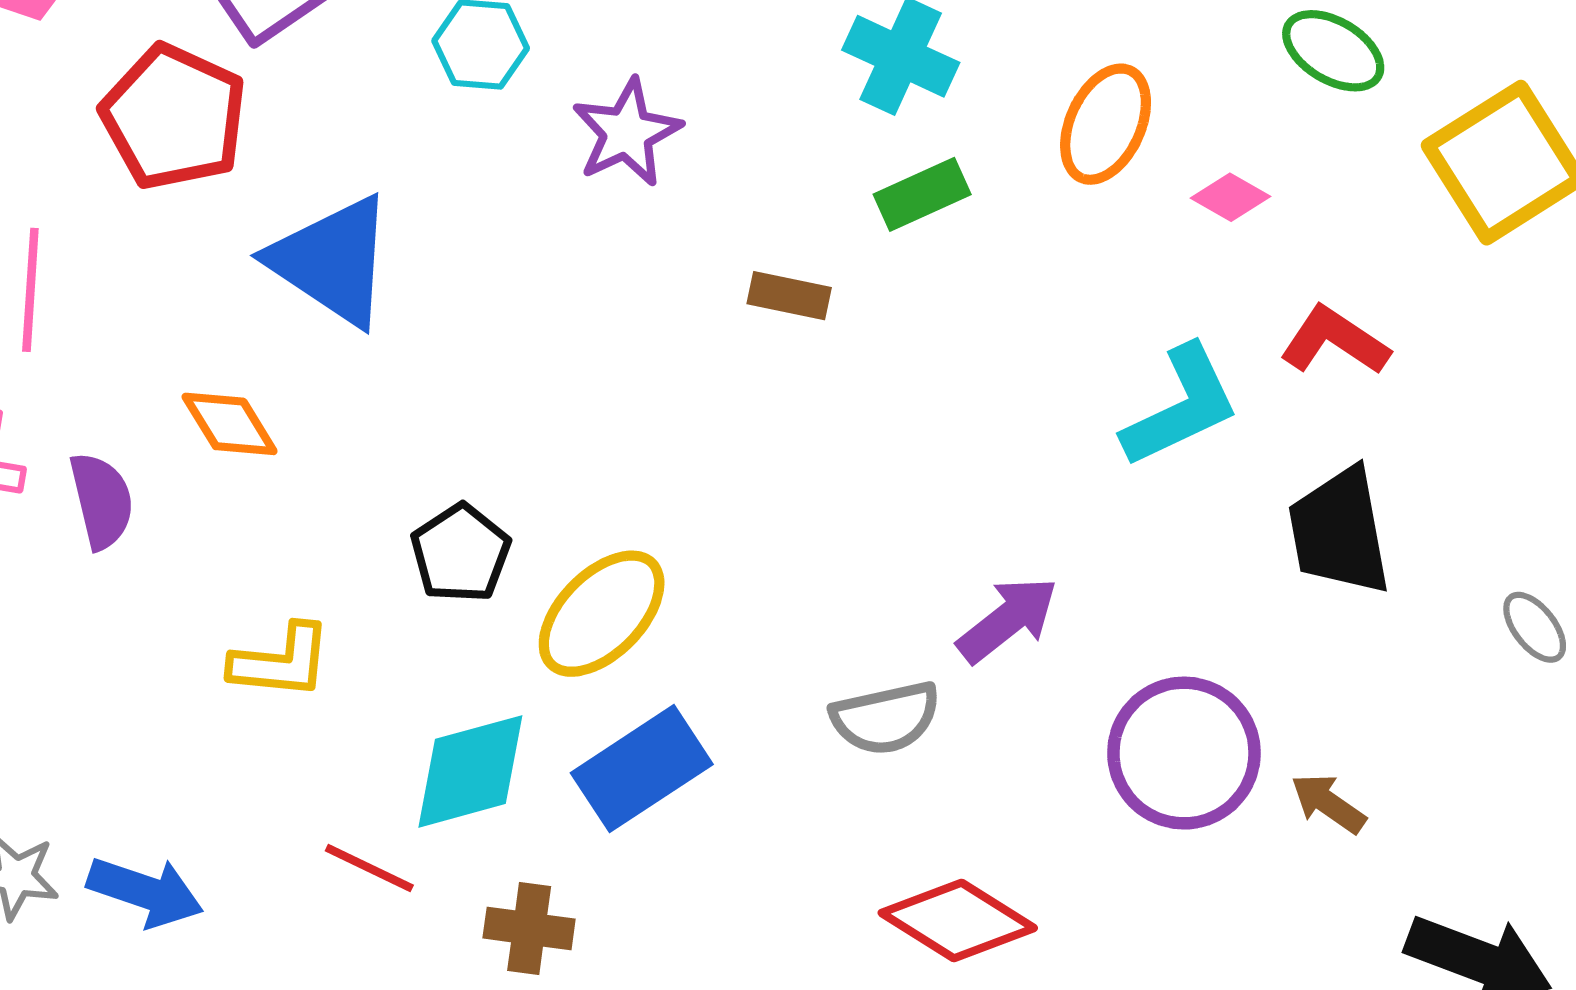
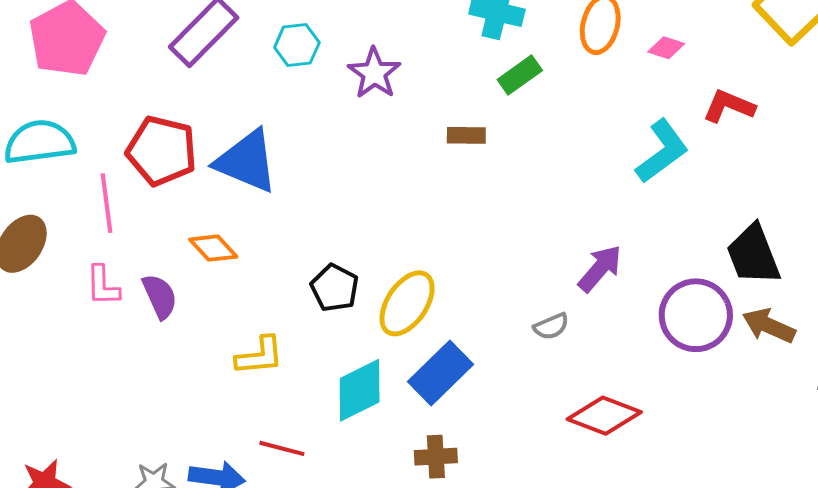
red pentagon: (174, 117) -> (162, 151), moved
black trapezoid: (1339, 531) -> (753, 255), moved
gray semicircle: (886, 718) -> (551, 326), size x0.7
brown arrow: (1328, 803) -> (769, 326), size x1.4
red line: (369, 868) -> (282, 448), moved
brown cross: (529, 929) -> (436, 457), moved

